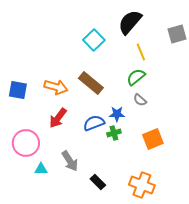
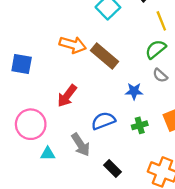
orange arrow: (56, 87) -> (73, 45), moved
blue semicircle: (94, 123) -> (103, 121), moved
green cross: (114, 133) -> (140, 125), moved

